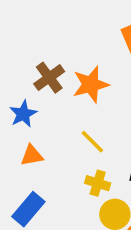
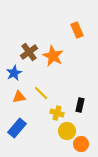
orange star: (91, 84) -> (53, 56), turned -30
yellow line: (92, 142) -> (41, 93), moved

